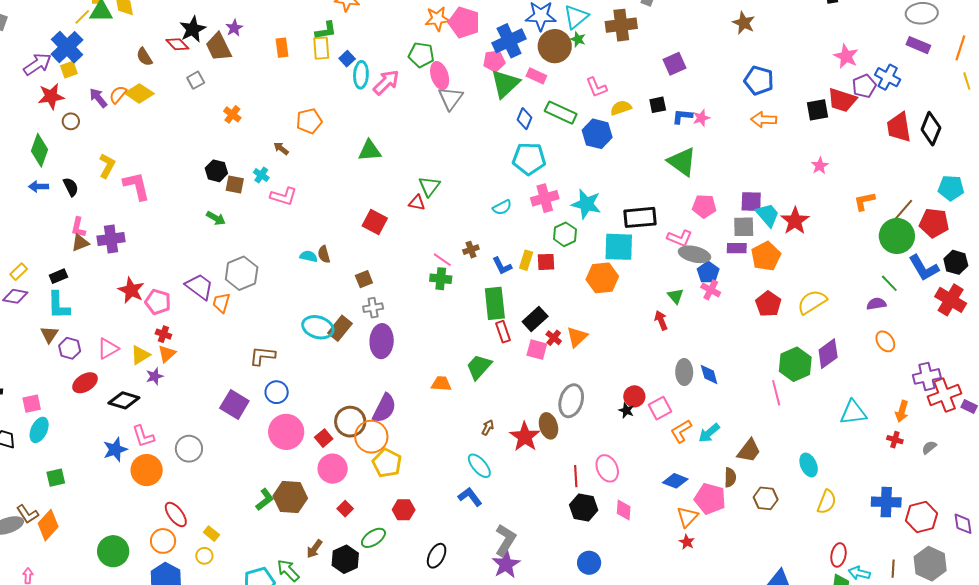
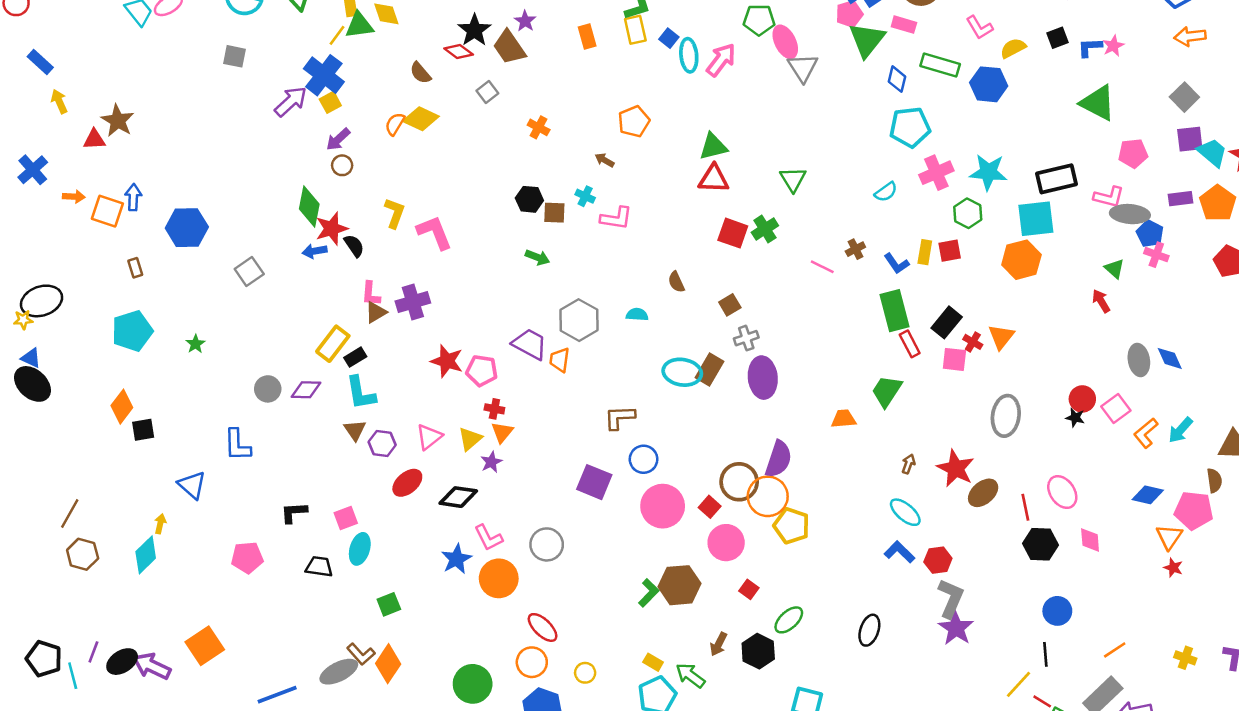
red star: (51, 96) -> (332, 229), moved
purple arrow: (98, 98) -> (338, 139), moved, turned -85
red triangle: (417, 203) -> (714, 179), moved, size x1.5
gray square: (744, 227) -> (1184, 97), moved, turned -35
cyan semicircle: (309, 256) -> (637, 315), moved
yellow rectangle: (19, 272) -> (333, 344), moved, size x1.6
green cross: (441, 279) -> (765, 229), moved, turned -30
brown ellipse: (548, 426) -> (983, 493), moved, turned 75
red hexagon: (404, 510) -> (938, 560), moved
yellow rectangle: (211, 534) -> (653, 662), moved

